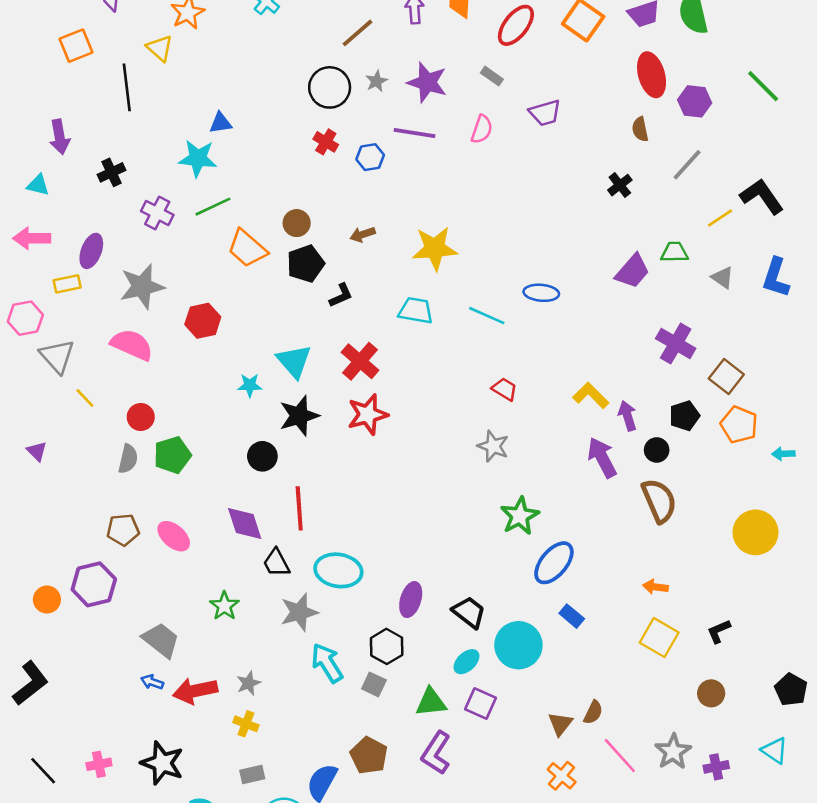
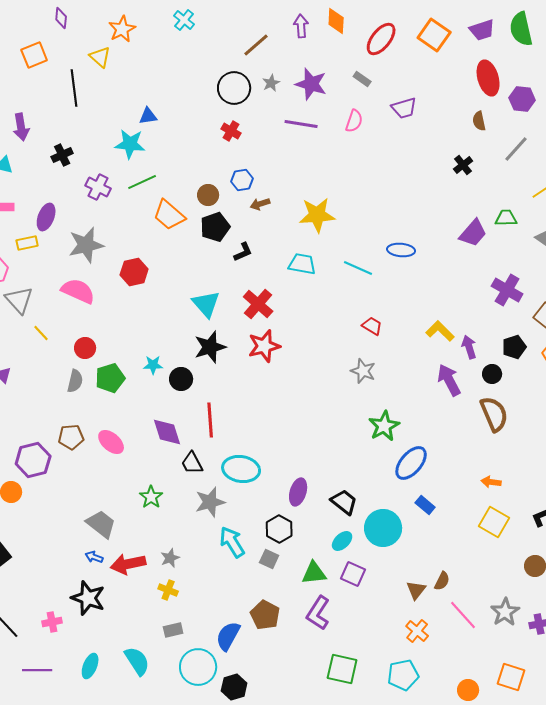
blue hexagon: (370, 157) -> (242, 180), moved
cyan star: (250, 385) -> (153, 365), moved
purple hexagon: (94, 584) -> (33, 460), moved
black star: (162, 763) -> (88, 598), moved

